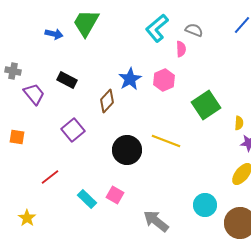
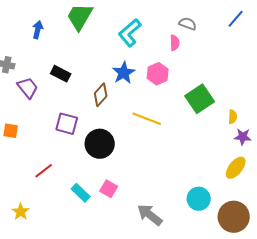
cyan L-shape: (157, 28) -> (130, 33), moved
blue arrow: (54, 34) -> (38, 30), moved, turned -90
purple square: (73, 130) -> (67, 124), turned -35
yellow line: (166, 141) -> (147, 119), moved
black circle: (127, 150) -> (100, 144), moved

